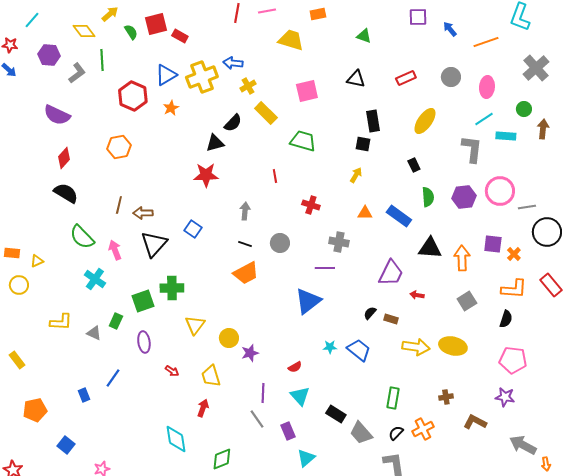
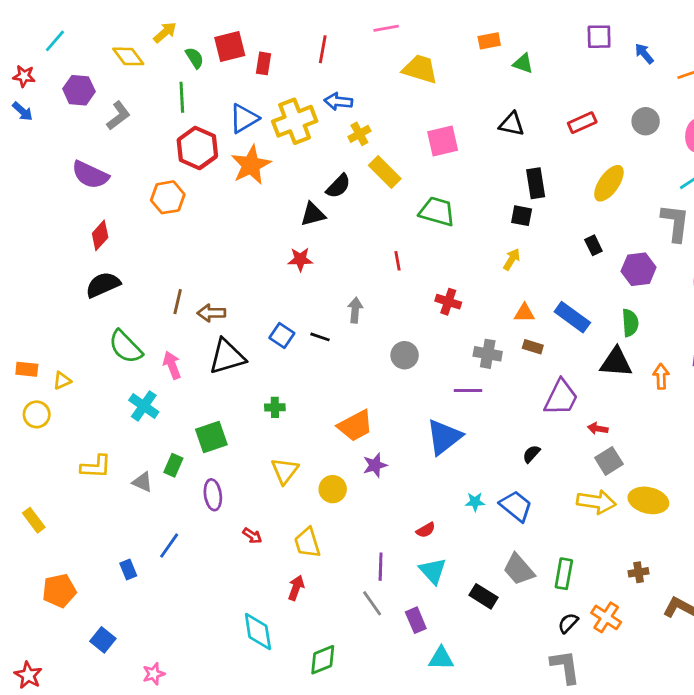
red line: (237, 13) -> (323, 49), moved
orange rectangle: (318, 14) -> (489, 41), moved
red rectangle: (180, 36) -> (264, 63), turned 70
green line: (102, 60) -> (182, 97), moved
orange star: (171, 108) -> (251, 165), size x1.8
orange hexagon: (119, 147) -> (168, 197), moved
red star: (206, 175) -> (300, 259), size x0.7
black semicircle: (66, 193) -> (103, 285), turned -55
green semicircle: (428, 197) -> (630, 323), moved
purple hexagon: (464, 197) -> (639, 269), moved
black triangle: (154, 244) -> (227, 357), turned 32
black line: (245, 244) -> (320, 337), moved
orange arrow: (462, 258) -> (661, 376), size x0.7
orange trapezoid: (246, 273) -> (355, 426), moved
green cross: (172, 288) -> (275, 407), moved, size x0.6
gray square: (467, 301) -> (609, 461), moved
brown rectangle: (391, 319) -> (533, 347), moved
purple star: (250, 353) -> (375, 465), moved
orange cross: (423, 429) -> (606, 617), turned -30
gray trapezoid: (361, 433) -> (519, 569), moved
cyan triangle: (306, 458) -> (441, 658), turned 42

